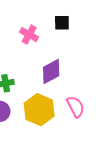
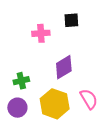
pink cross: (29, 35) -> (41, 33), turned -30

